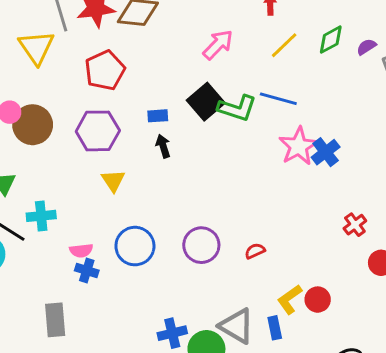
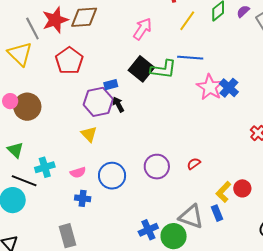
purple hexagon: (98, 131) -> (98, 102), moved
pink semicircle: (81, 250) -> (78, 172), moved

